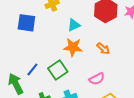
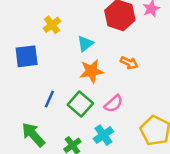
blue line: (32, 70) -> (49, 99), moved
pink semicircle: (97, 79) -> (113, 104), moved

